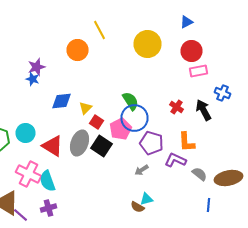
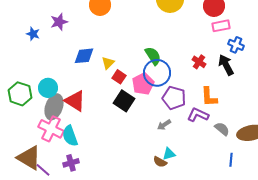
blue star: (32, 79) -> (33, 34), moved
blue cross: (222, 93) -> (236, 45), moved
gray ellipse: (80, 143) -> (54, 107), moved

